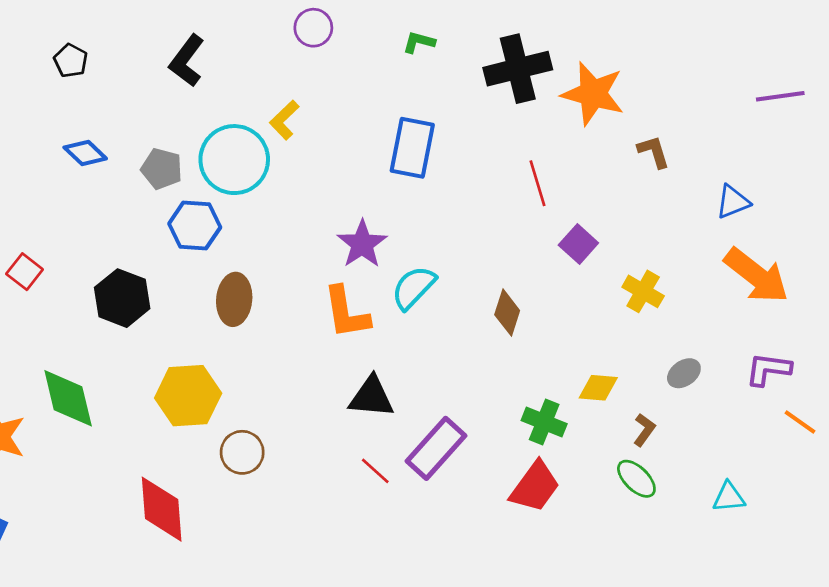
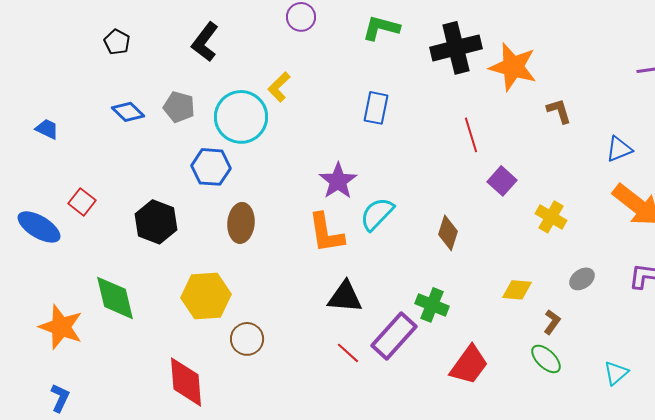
green L-shape: (419, 42) -> (381, 28), size x1.5
blue rectangle: (412, 148) -> (376, 108), size x0.7
gray pentagon: (162, 169) -> (179, 107), moved
green cross: (544, 422) -> (432, 305), moved
cyan triangle: (729, 497) -> (616, 373), turned -36

